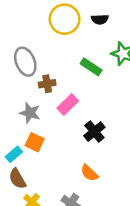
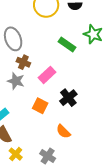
brown cross: (47, 84) -> (23, 62), moved, turned 32
orange square: (35, 142) -> (40, 106), moved

